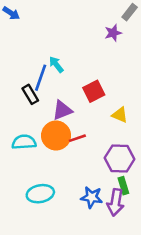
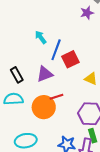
blue line: (41, 78) -> (56, 50), moved
black rectangle: (30, 94) -> (17, 75), moved
orange circle: (56, 136) -> (44, 107), moved

